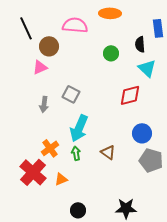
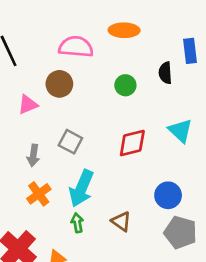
brown circle: (49, 46) -> (59, 84), moved
cyan triangle: (147, 68) -> (180, 131), moved
red diamond: (130, 95) -> (132, 143), moved
orange cross: (50, 148) -> (39, 194), moved

